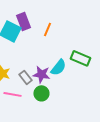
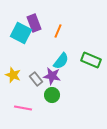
cyan semicircle: (58, 67) -> (61, 61), moved
pink line: (12, 94) -> (23, 108), moved

